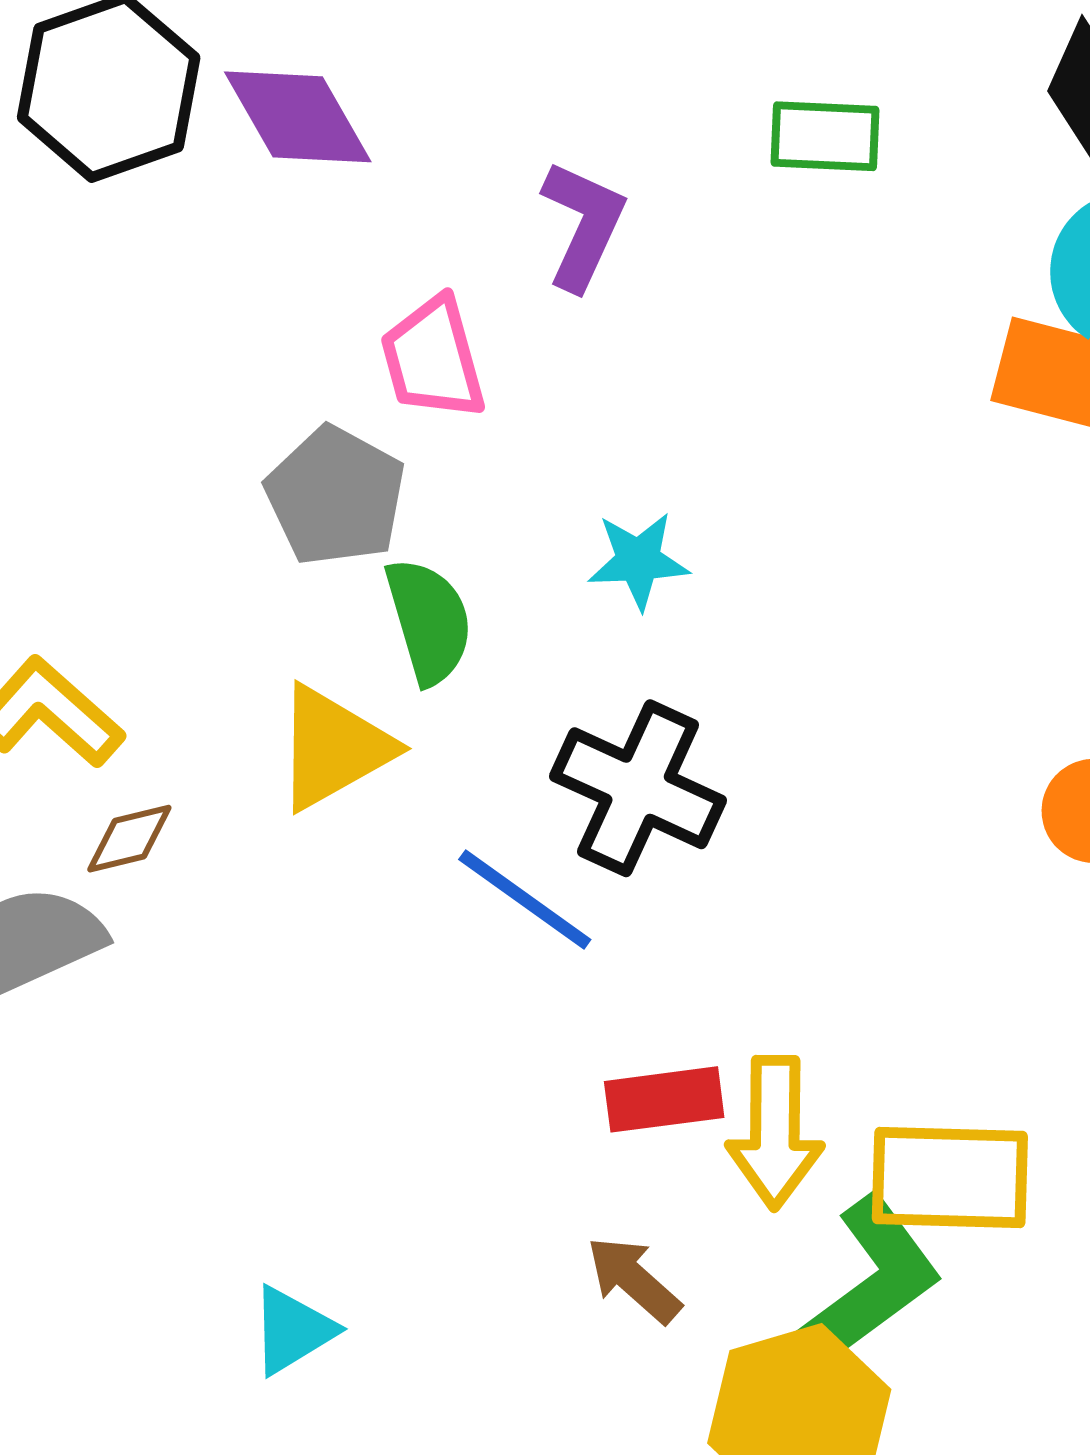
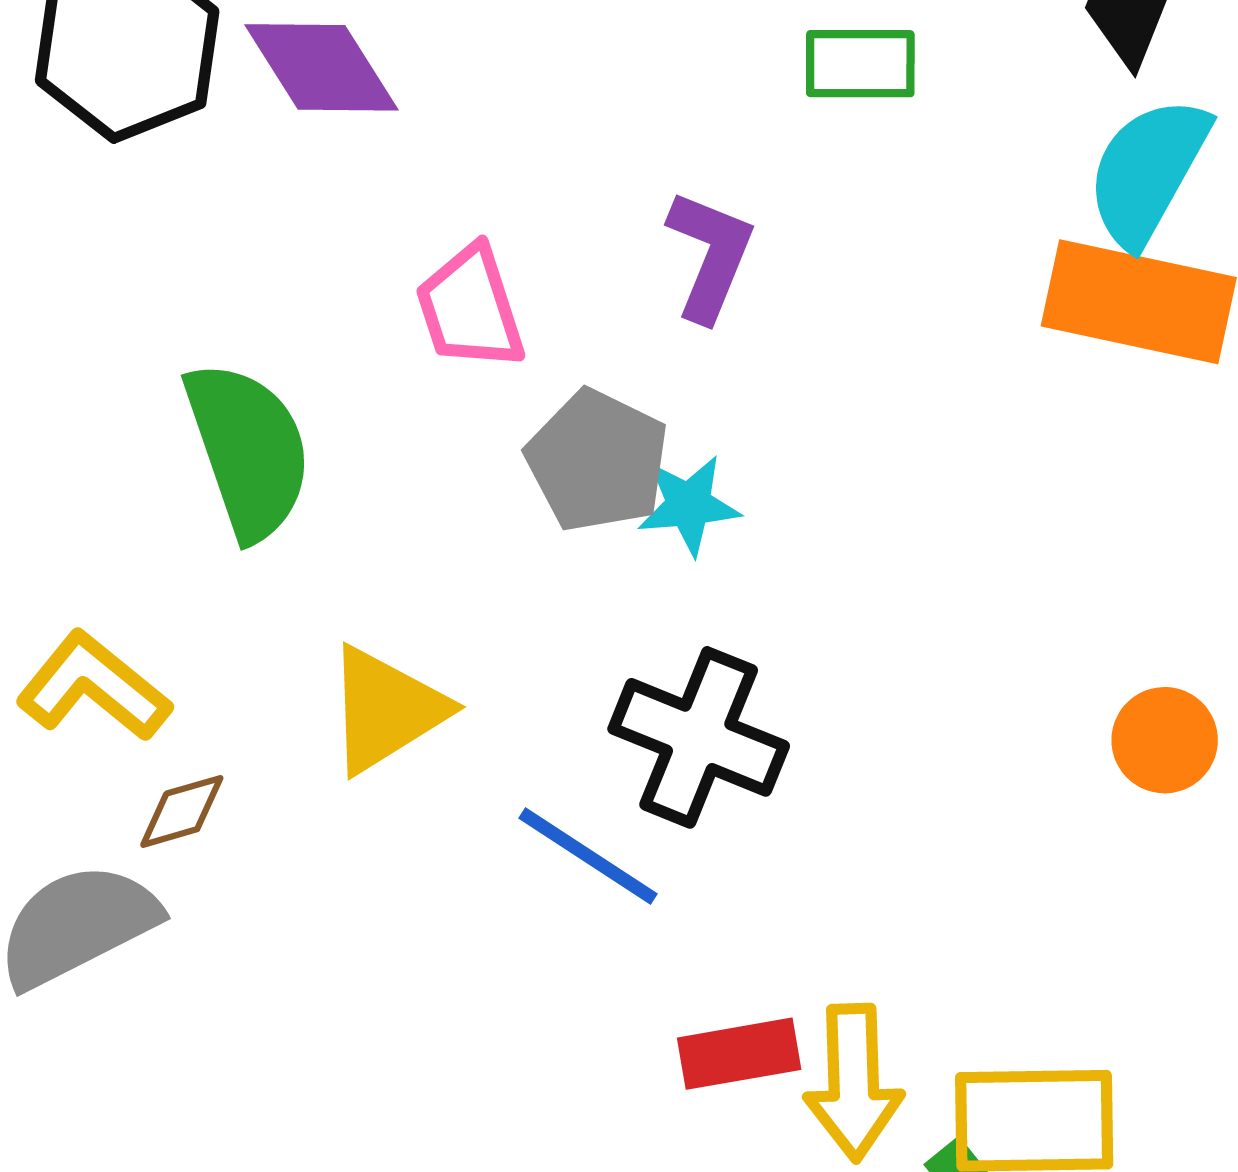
purple L-shape: (583, 225) -> (710, 255), moved
gray pentagon: (336, 496) -> (597, 461), moved
green semicircle: (429, 621) -> (248, 450), moved, size x1.4

